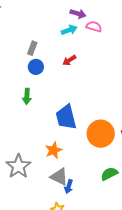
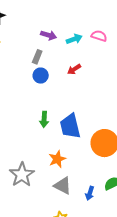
purple arrow: (78, 14) -> (49, 35), moved
green arrow: (27, 96) -> (44, 119), moved
blue arrow: (69, 187) -> (90, 193), moved

